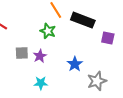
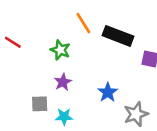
green star: (48, 31) -> (60, 50), moved
gray square: (22, 53) -> (40, 104), moved

